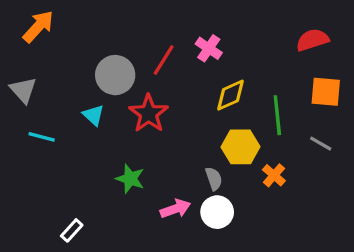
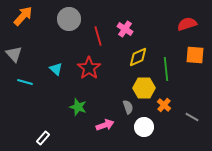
red line: (164, 60) -> (98, 36), turned -48
gray circle: (115, 75) -> (69, 19), moved
gray line: (321, 144) -> (192, 117), moved
white circle: (217, 212) -> (144, 127), moved

